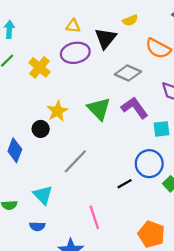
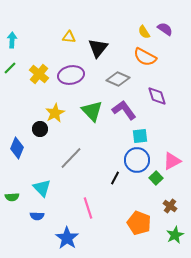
yellow semicircle: (130, 20) -> (144, 32), moved, turned 80
purple ellipse: (75, 53) -> (71, 75), moved
cyan square: (162, 129) -> (140, 136), moved
black line: (125, 184) -> (115, 178), turned -32

